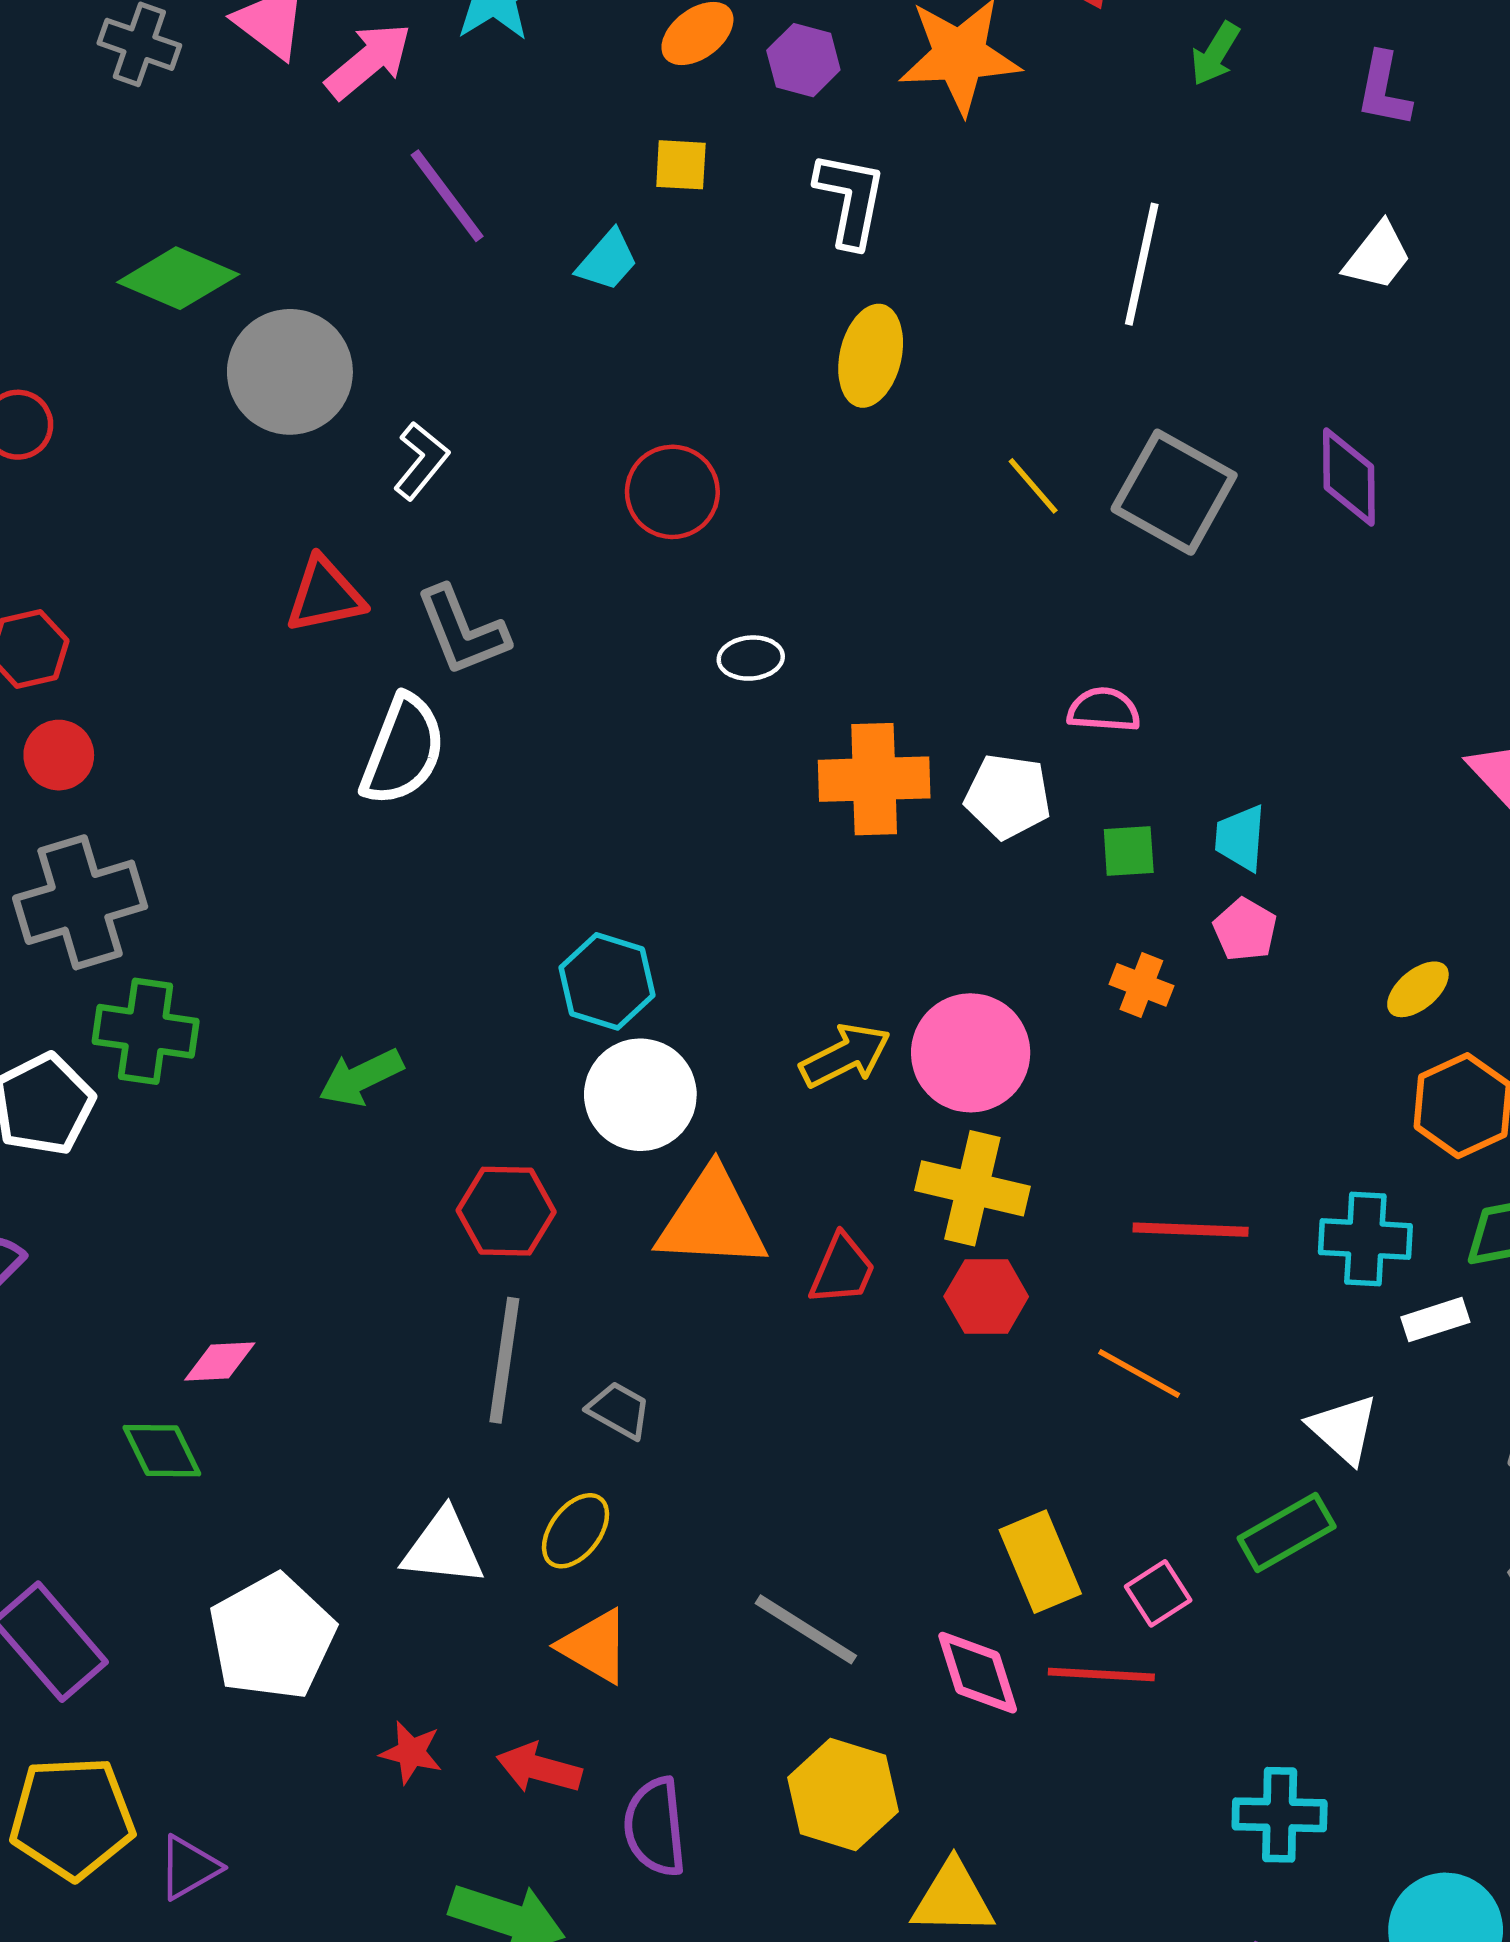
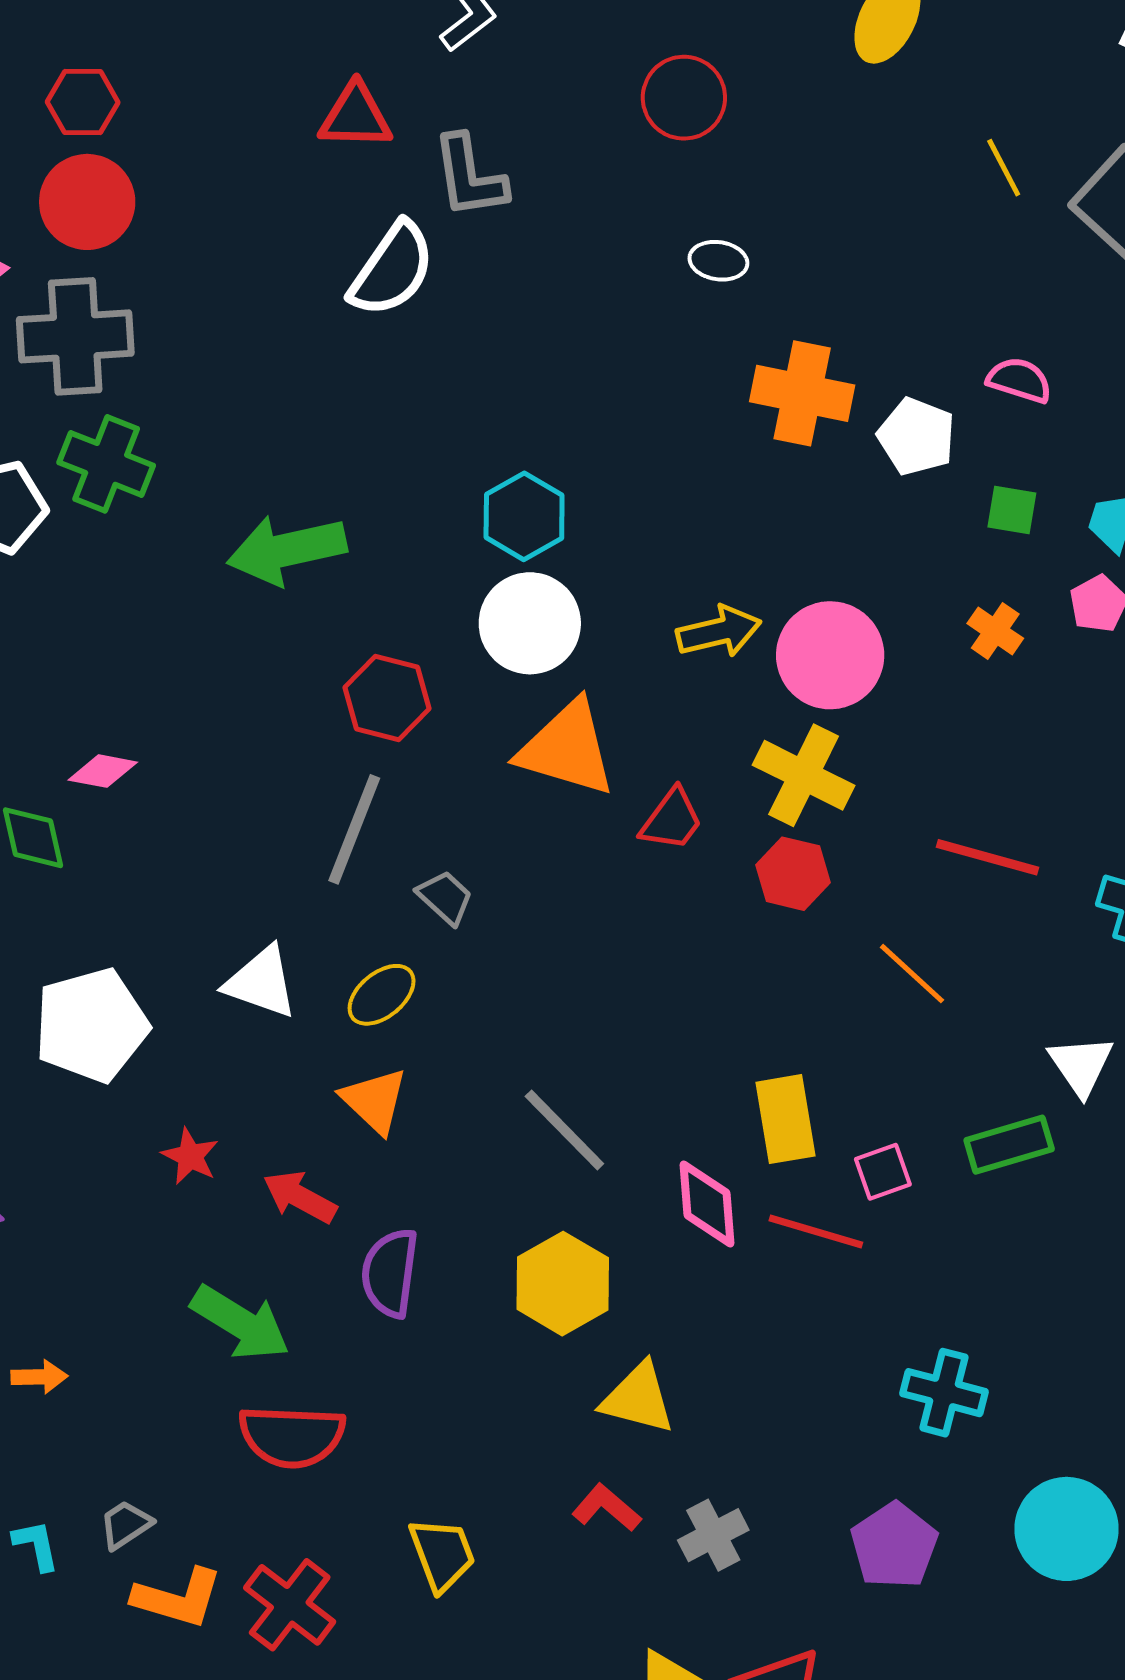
red circle: (59, 755) -> (87, 202), size x1.5
green arrow: (361, 1077) -> (287, 550), size x1.5

